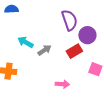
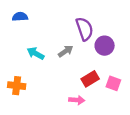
gray arrow: (44, 50) -> (66, 51), moved
red rectangle: (74, 51) -> (90, 79), moved

